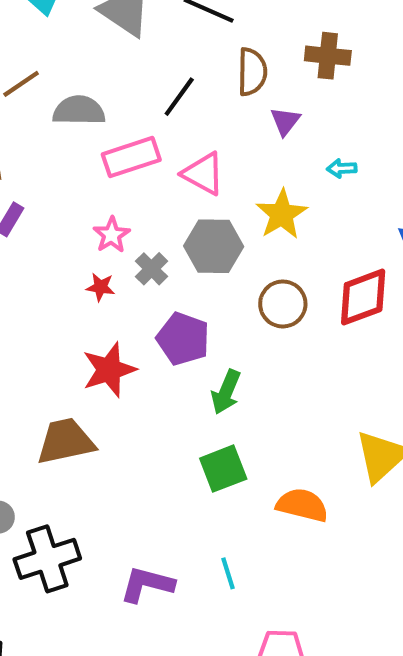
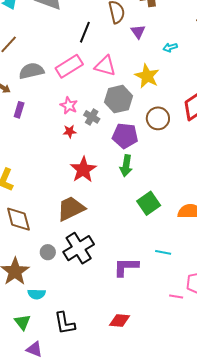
gray semicircle: (79, 111) -> (31, 71), moved
purple pentagon: (183, 339) -> (125, 136), moved
green arrow: (226, 392) -> (126, 166), moved
black cross: (47, 559) -> (79, 248), moved
cyan line: (228, 573) -> (163, 252), turned -49

